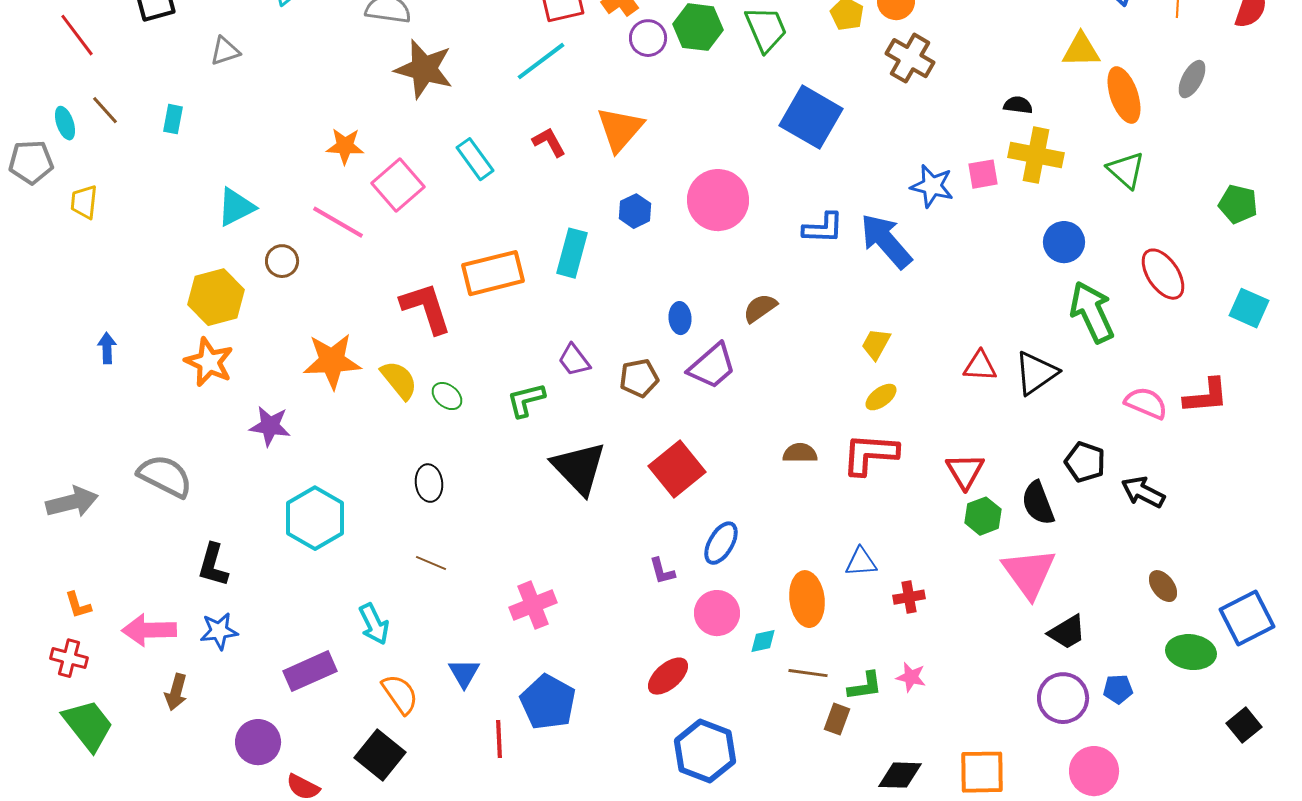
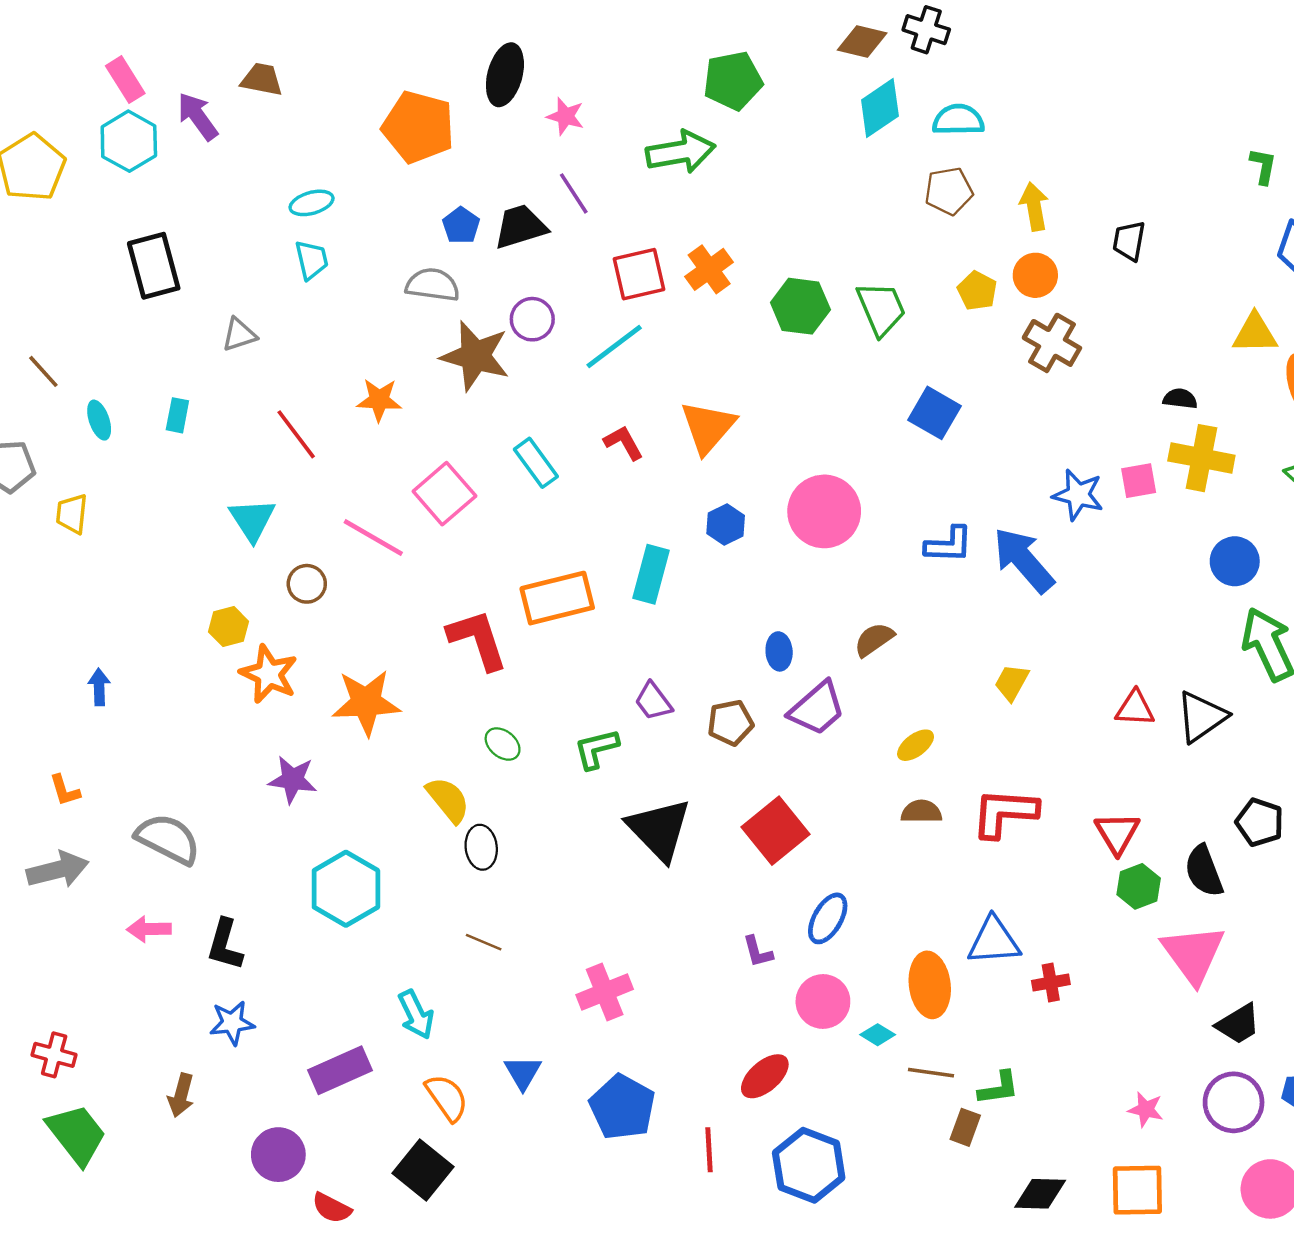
red line: (77, 35) -> (296, 434), moved
purple circle: (648, 38) -> (532, 319), moved
brown line: (105, 110) -> (43, 371), moved
blue square: (811, 117) -> (935, 413), size x0.7
cyan ellipse: (65, 123) -> (99, 420), moved
orange star: (345, 146) -> (379, 400), moved
cyan triangle: (236, 207) -> (252, 520), turned -36
yellow hexagon: (216, 297) -> (228, 627), size x0.6
orange star: (209, 362) -> (269, 674), moved
yellow semicircle: (399, 380) -> (448, 800), moved
yellow ellipse: (881, 397) -> (916, 745), moved
blue triangle: (861, 562) -> (994, 941), size x1.4
orange L-shape: (78, 605) -> (65, 790), moved
pink arrow: (149, 630) -> (149, 929), moved, size x0.7
cyan diamond: (763, 641) -> (878, 1035), turned 44
pink star: (911, 677) -> (1146, 1109), moved
red line: (499, 739) -> (709, 1150), moved

